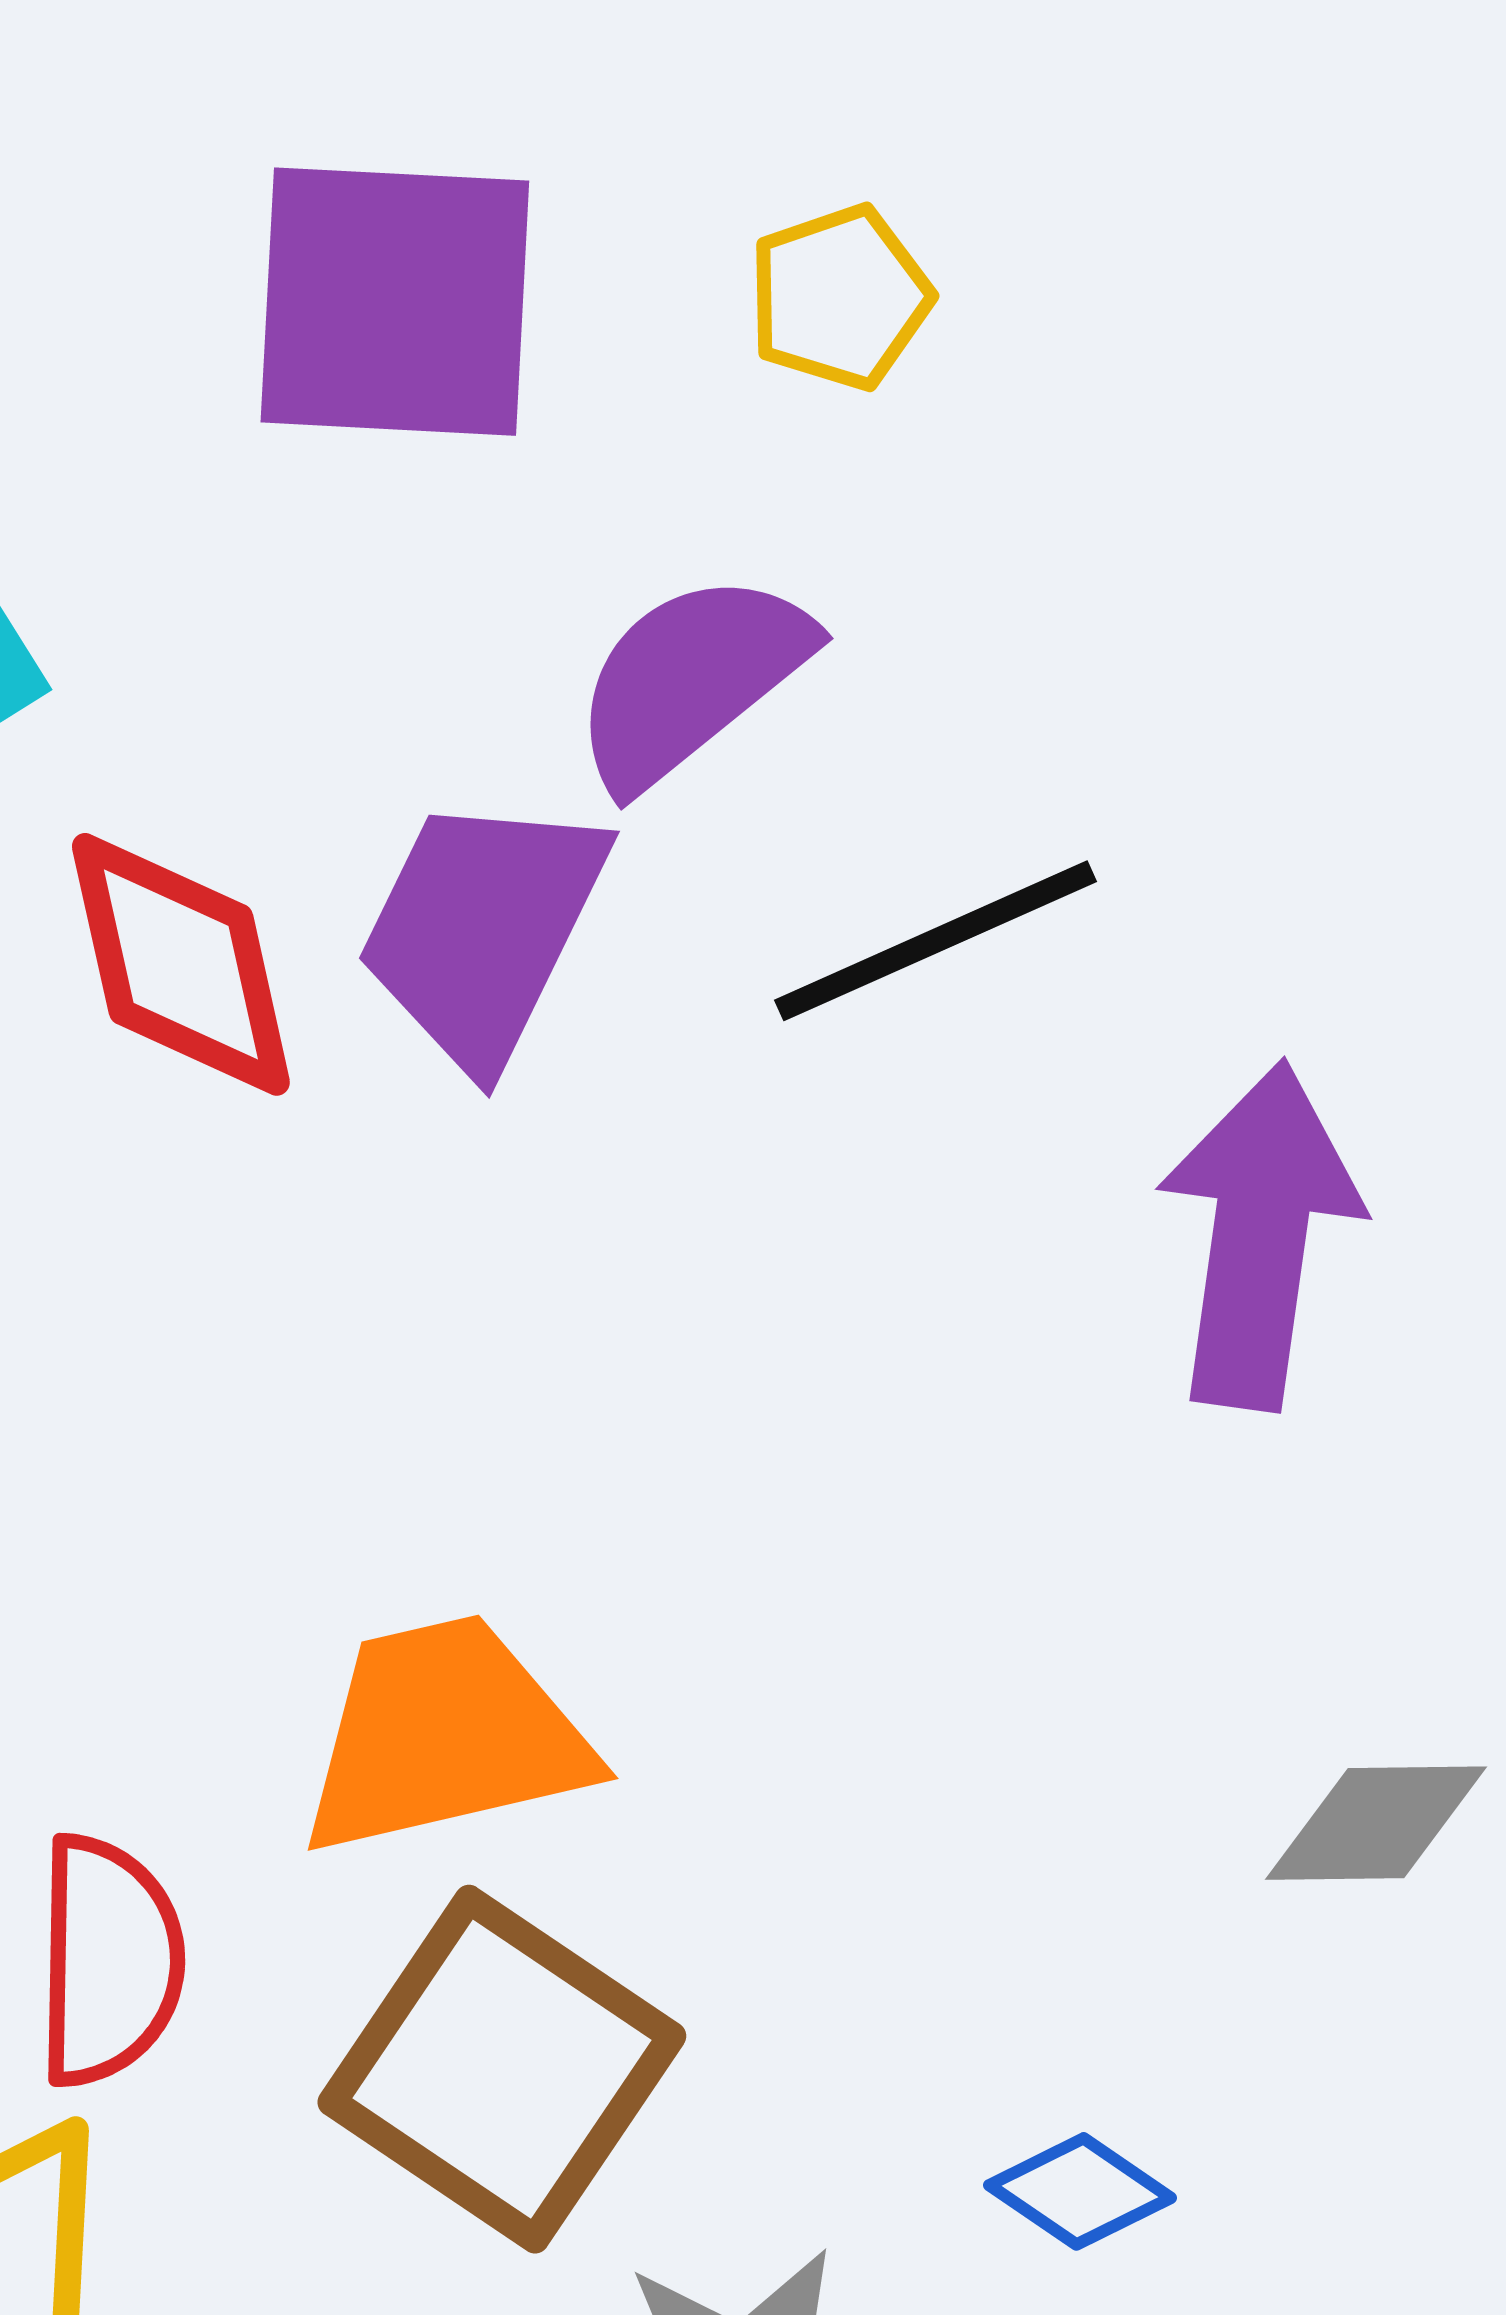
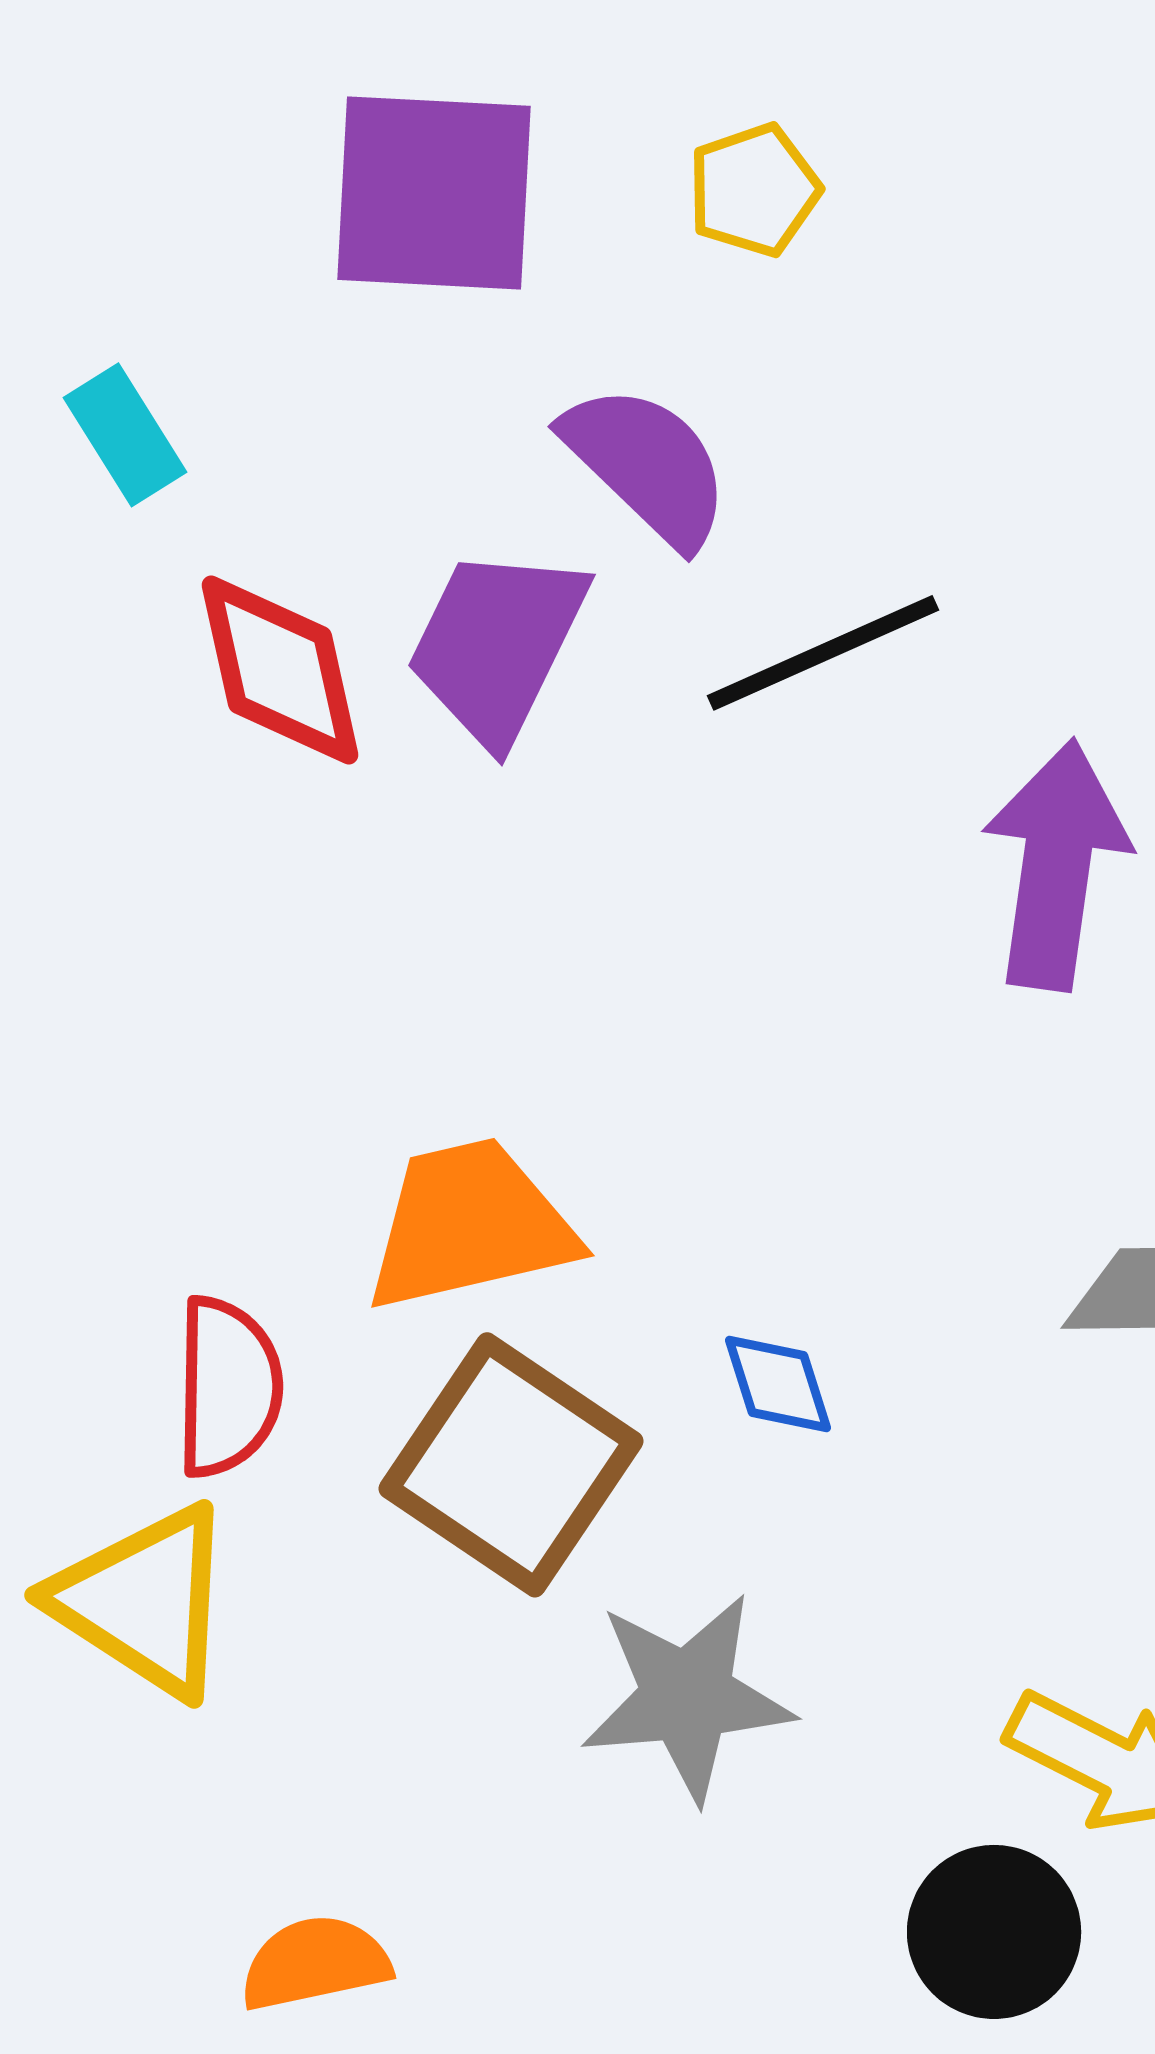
purple semicircle: (691, 680) -> (647, 465), turned 83
blue diamond: (1080, 2191) -> (778, 1384), moved, turned 38

